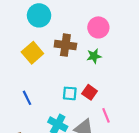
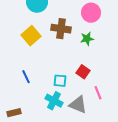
cyan square: (70, 93) -> (60, 81), moved

